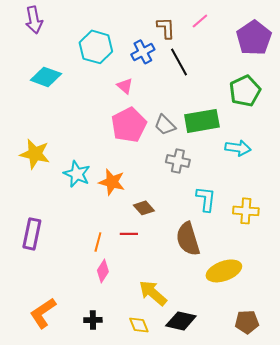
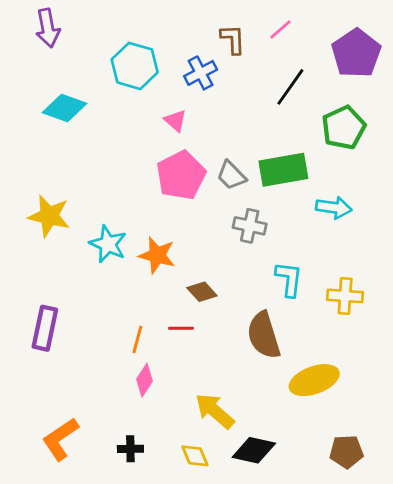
black line: (179, 62) -> (290, 87), moved, turned 64

